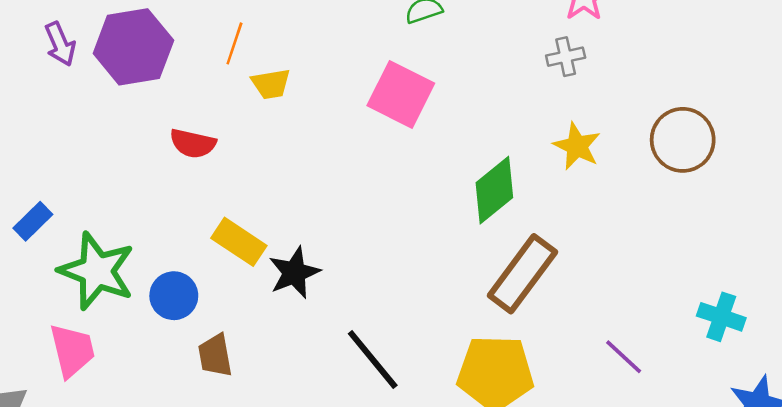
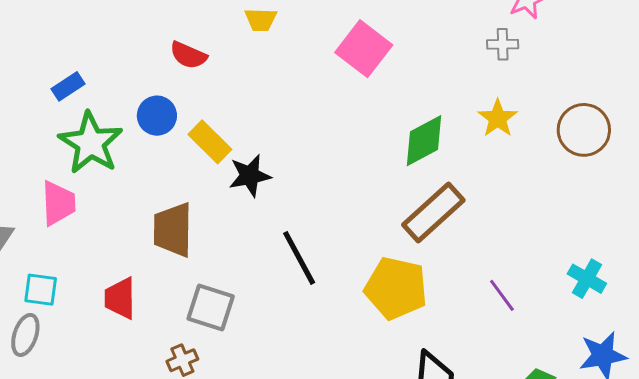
blue rectangle: (33, 221) -> (68, 86), moved
blue circle: (174, 296) -> (157, 116), moved
brown trapezoid: (215, 355) -> (173, 230), size x1.5

